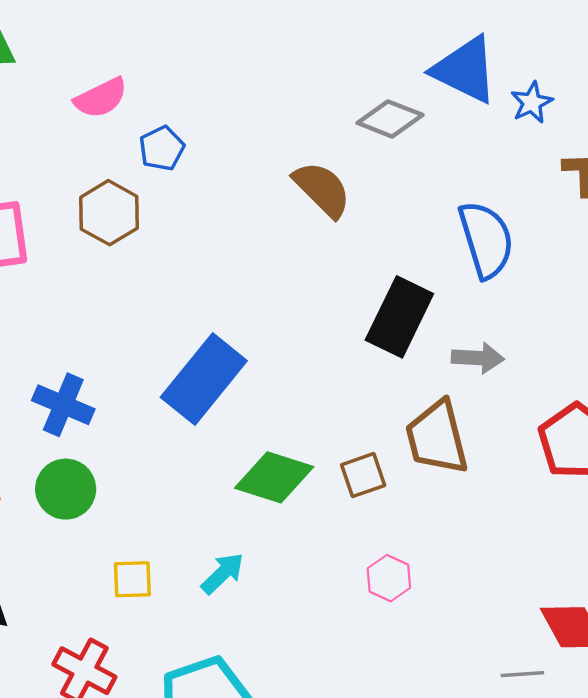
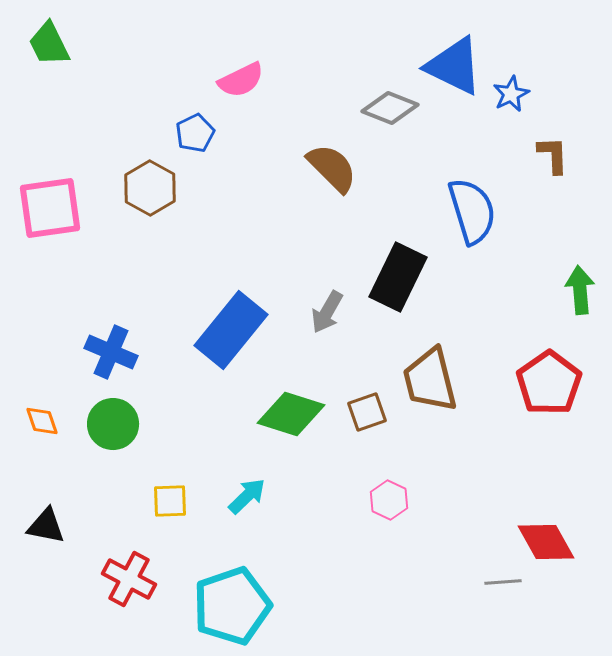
pink semicircle: (101, 98) -> (241, 80), moved
gray arrow: (478, 358) -> (327, 312), moved, turned 117

